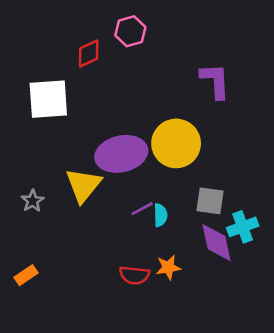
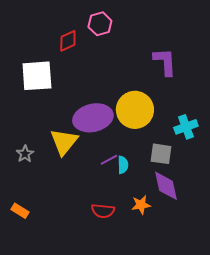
cyan cross: (243, 227) -> (186, 127), moved
orange star: (168, 267) -> (141, 205), moved
orange rectangle: (26, 275) -> (20, 211), turned 66

